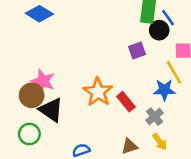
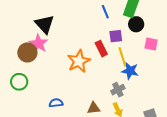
blue line: (168, 18) -> (105, 12), moved
yellow line: (174, 72) -> (122, 57), moved
red rectangle: (126, 102) -> (101, 49), moved
black triangle: (51, 110) -> (45, 24), moved

